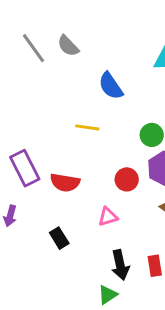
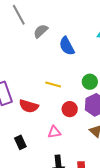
gray semicircle: (68, 46) -> (41, 31), moved, turned 84
yellow line: (87, 127) -> (53, 84), moved

